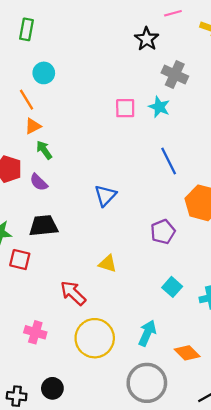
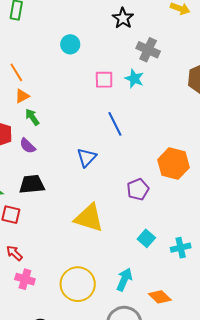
cyan circle: (44, 73) -> (70, 44), moved
blue line: (169, 161) -> (115, 124), moved
yellow triangle: (108, 264) -> (89, 218), size x1.8
red arrow: (73, 293) -> (14, 253), moved, size x0.7

